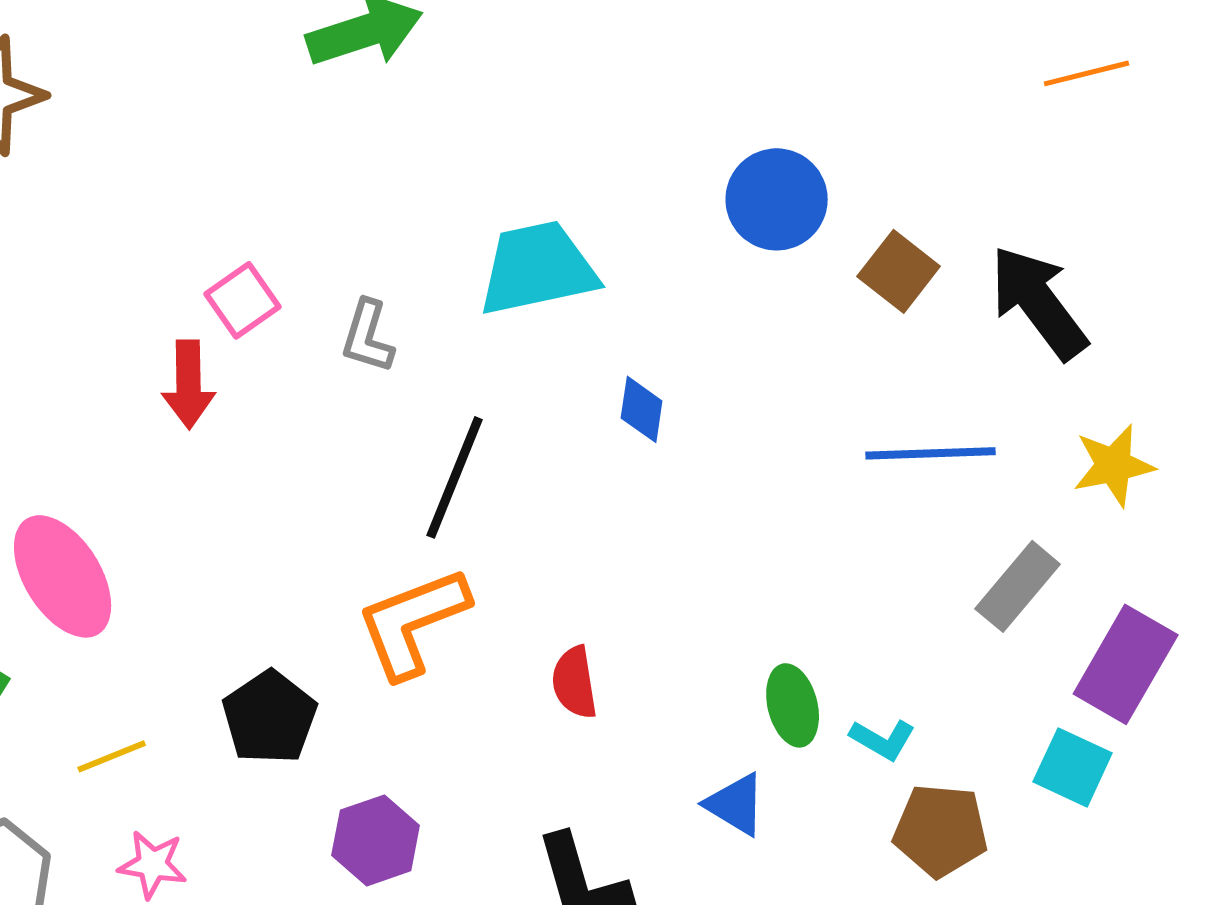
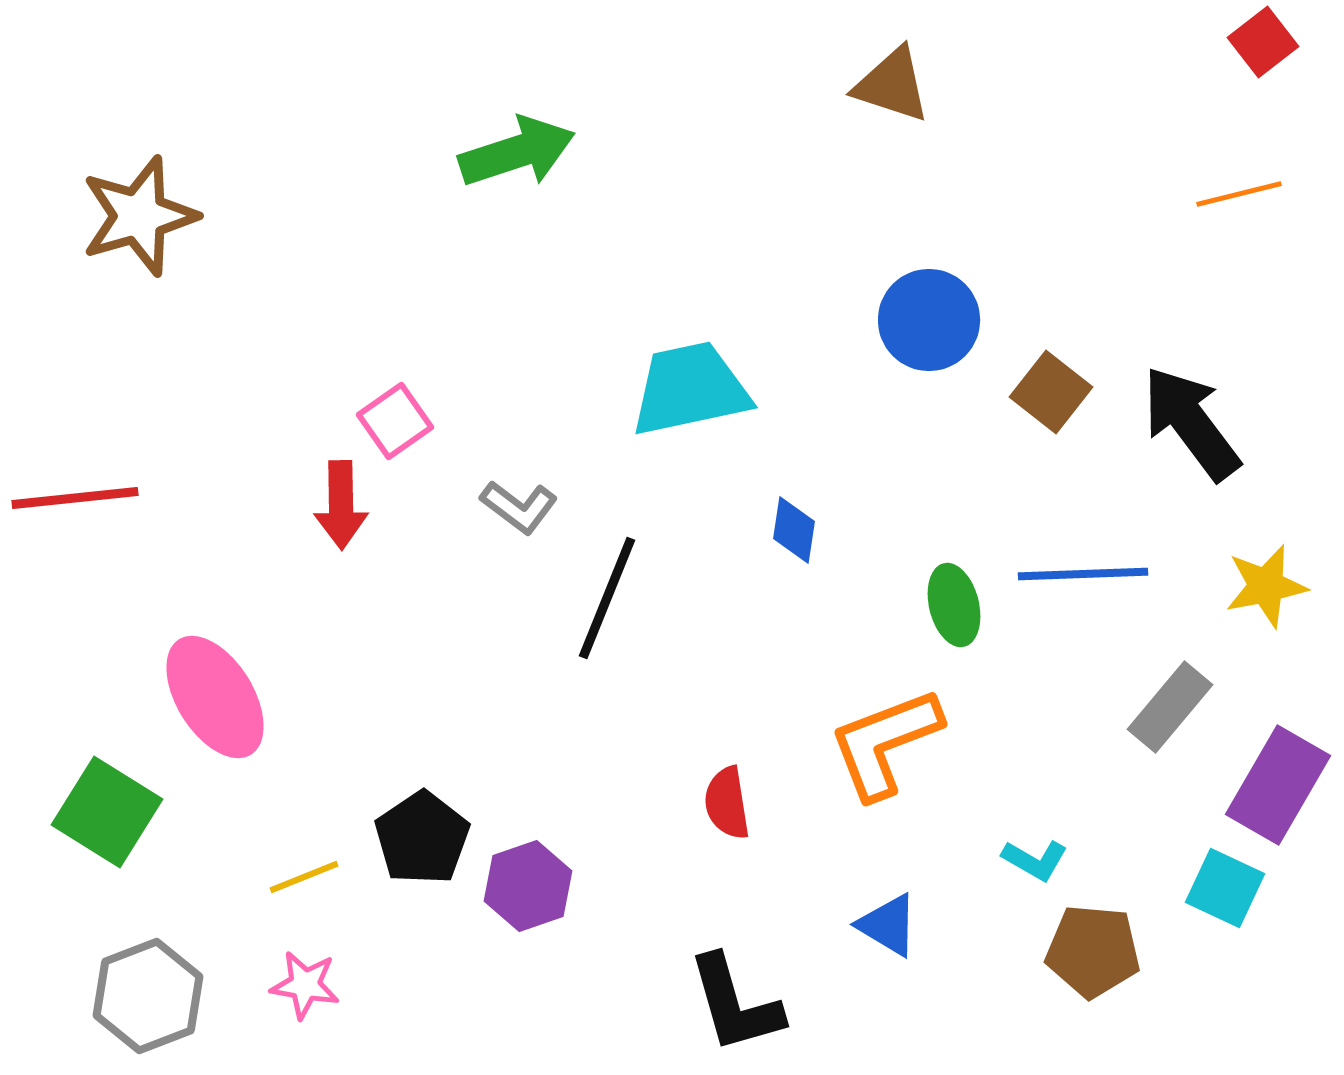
gray L-shape: (368, 336) -> (519, 507), moved, turned -70
orange L-shape: (413, 622) -> (885, 743), moved
green ellipse: (793, 705) -> (954, 605), moved
yellow line: (112, 756) -> (304, 877), moved
purple hexagon: (376, 840) -> (528, 886), moved

